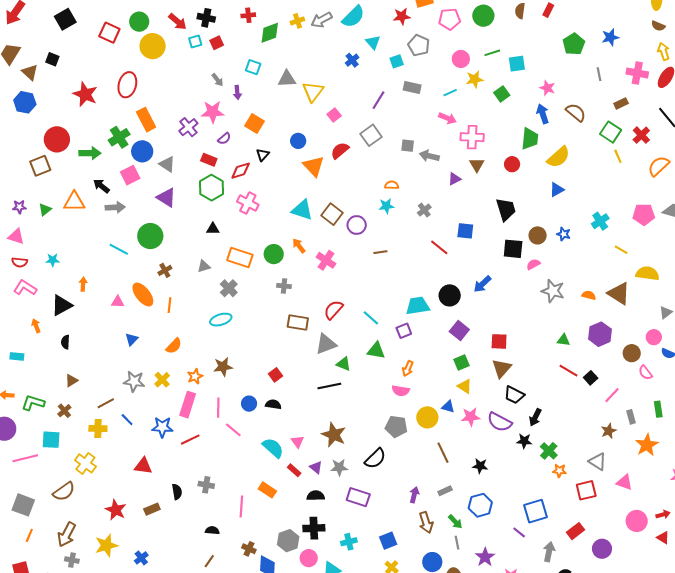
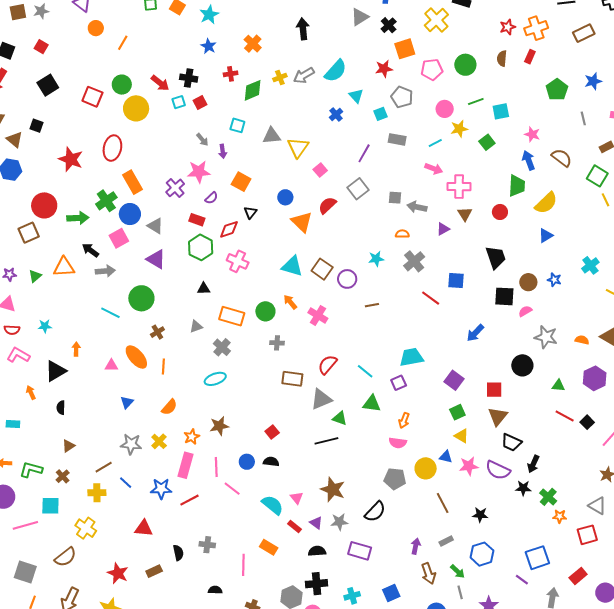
orange semicircle: (392, 185) -> (402, 234), moved
gray cross: (424, 210) -> (414, 261), size x1.5
black circle: (450, 295) -> (522, 365), moved

